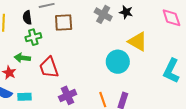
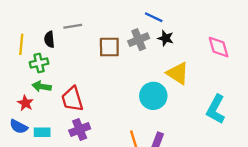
gray cross: (103, 14) -> (139, 40), turned 36
brown square: (64, 23) -> (109, 47), moved
green cross: (33, 37) -> (39, 63), moved
purple cross: (68, 95) -> (80, 130), moved

